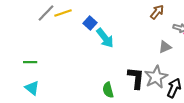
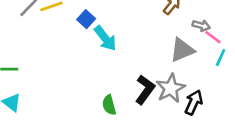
gray triangle: (165, 47) -> (182, 50), size x1.5
black L-shape: (136, 78) -> (145, 90), turned 30

